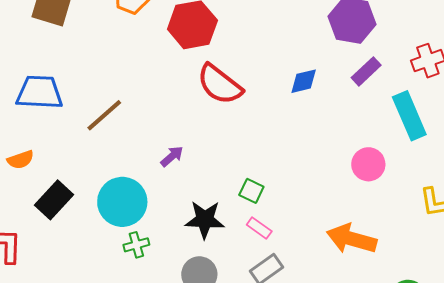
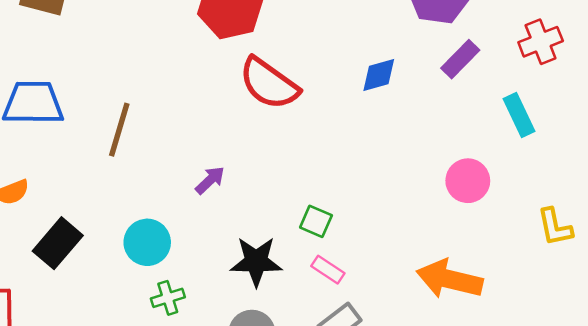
brown line: (104, 115) -> (119, 130), turned -30
cyan rectangle: (409, 116) -> (519, 115), size x0.7
cyan circle: (122, 202) -> (147, 242), size x0.7

